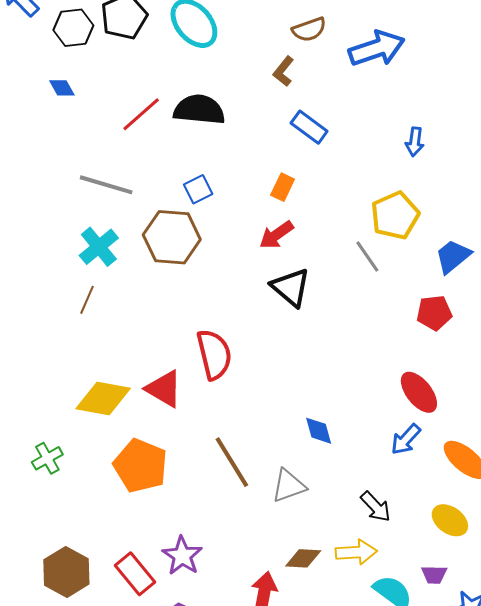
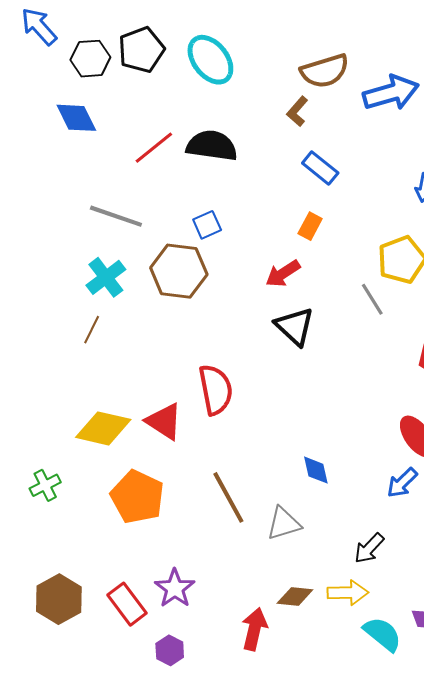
brown semicircle: (309, 29) -> (325, 71), size x1.4
blue diamond: (62, 88) -> (76, 118), size x1.6
orange rectangle: (283, 187) -> (310, 226), moved
black arrow: (376, 507) -> (369, 548), turned 84

